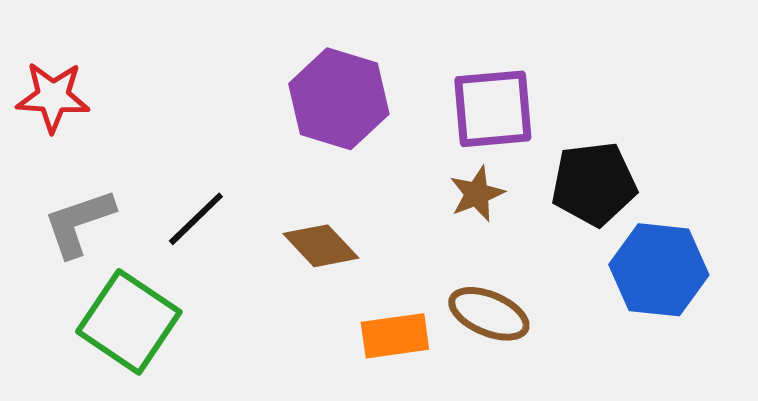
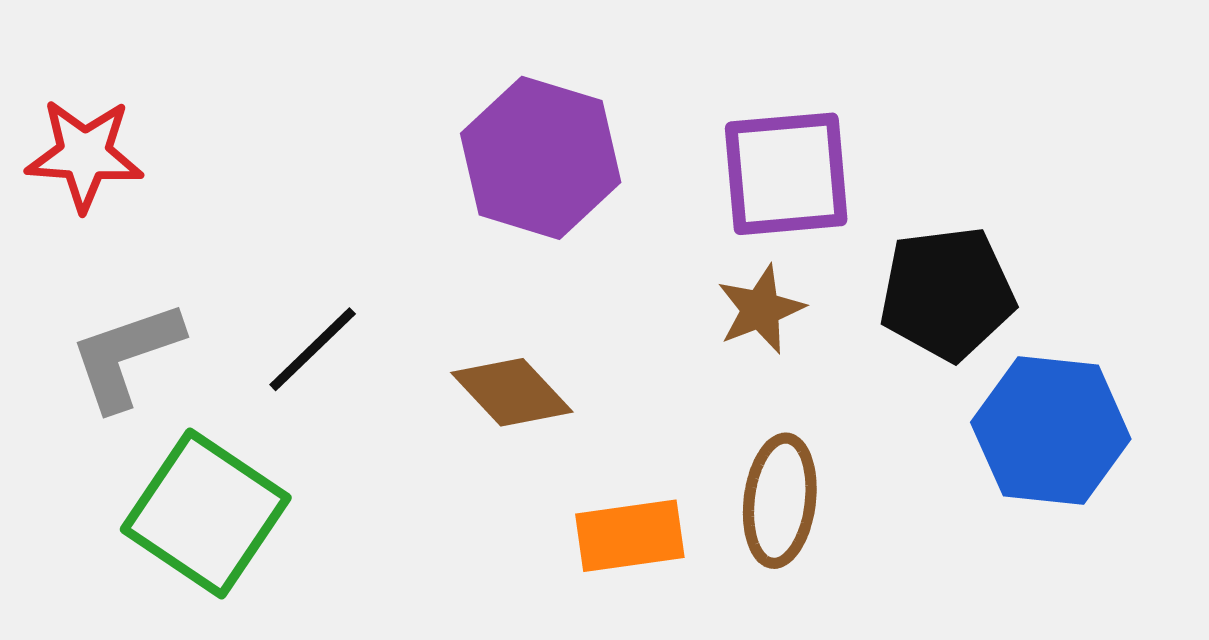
brown ellipse: (489, 314) -> (780, 501), turned 74

